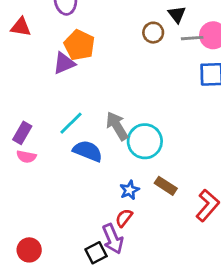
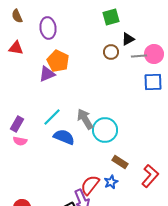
black triangle: (177, 14) -> (128, 39), turned 40
blue star: (129, 190) -> (111, 182), moved
red semicircle: (124, 218) -> (90, 185), size x1.5

